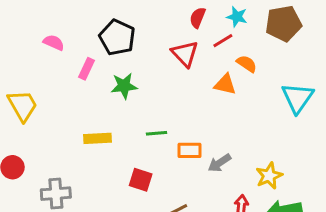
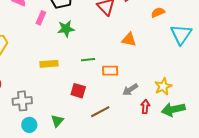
orange semicircle: (247, 64) -> (158, 12), moved, turned -56
orange triangle: (225, 84) -> (129, 40), moved
gray arrow: (219, 163) -> (130, 90), moved

